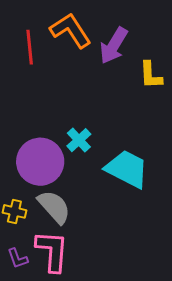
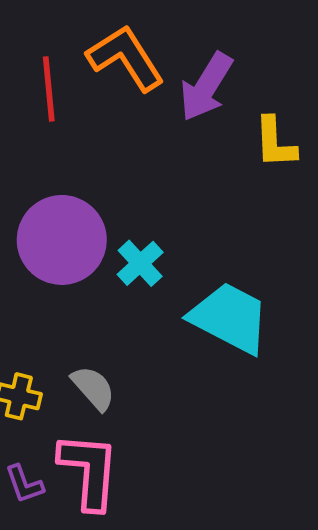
purple circle: (40, 162) -> (62, 240), moved
gray semicircle: (54, 207) -> (93, 388), size x0.7

